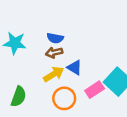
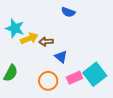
blue semicircle: (55, 38) -> (68, 12), moved
yellow arrow: (54, 74) -> (29, 38), moved

